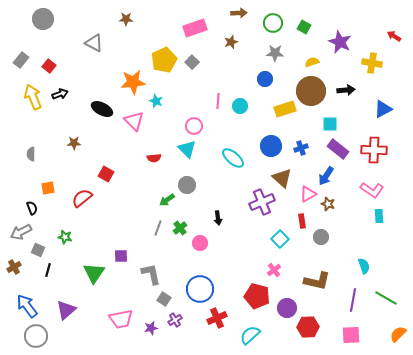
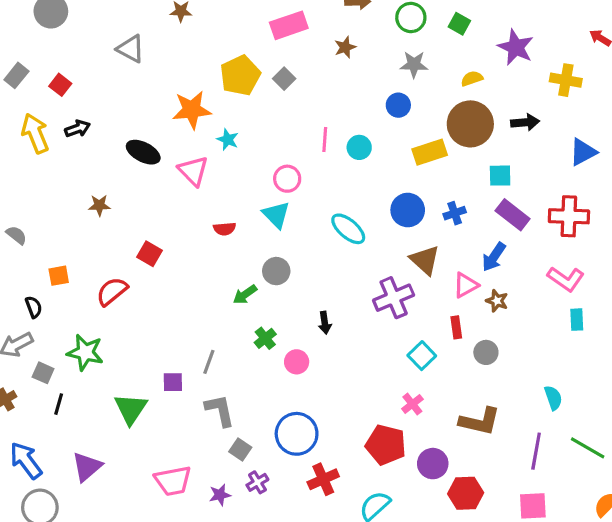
gray semicircle: (31, 154) -> (16, 235), moved, turned 128
gray line: (158, 228) -> (209, 362), moved
green star: (65, 237) -> (85, 352), size x1.6

